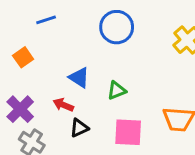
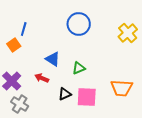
blue line: (46, 20) -> (24, 29), moved, turned -56
black triangle: (79, 128) -> (65, 94), moved

